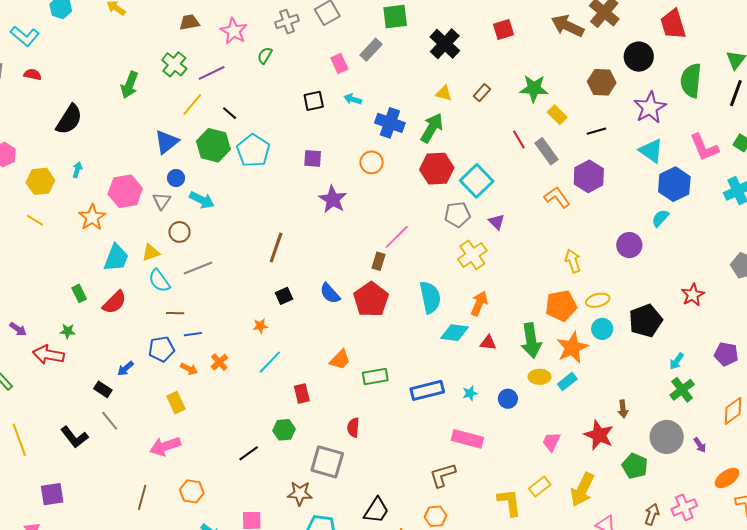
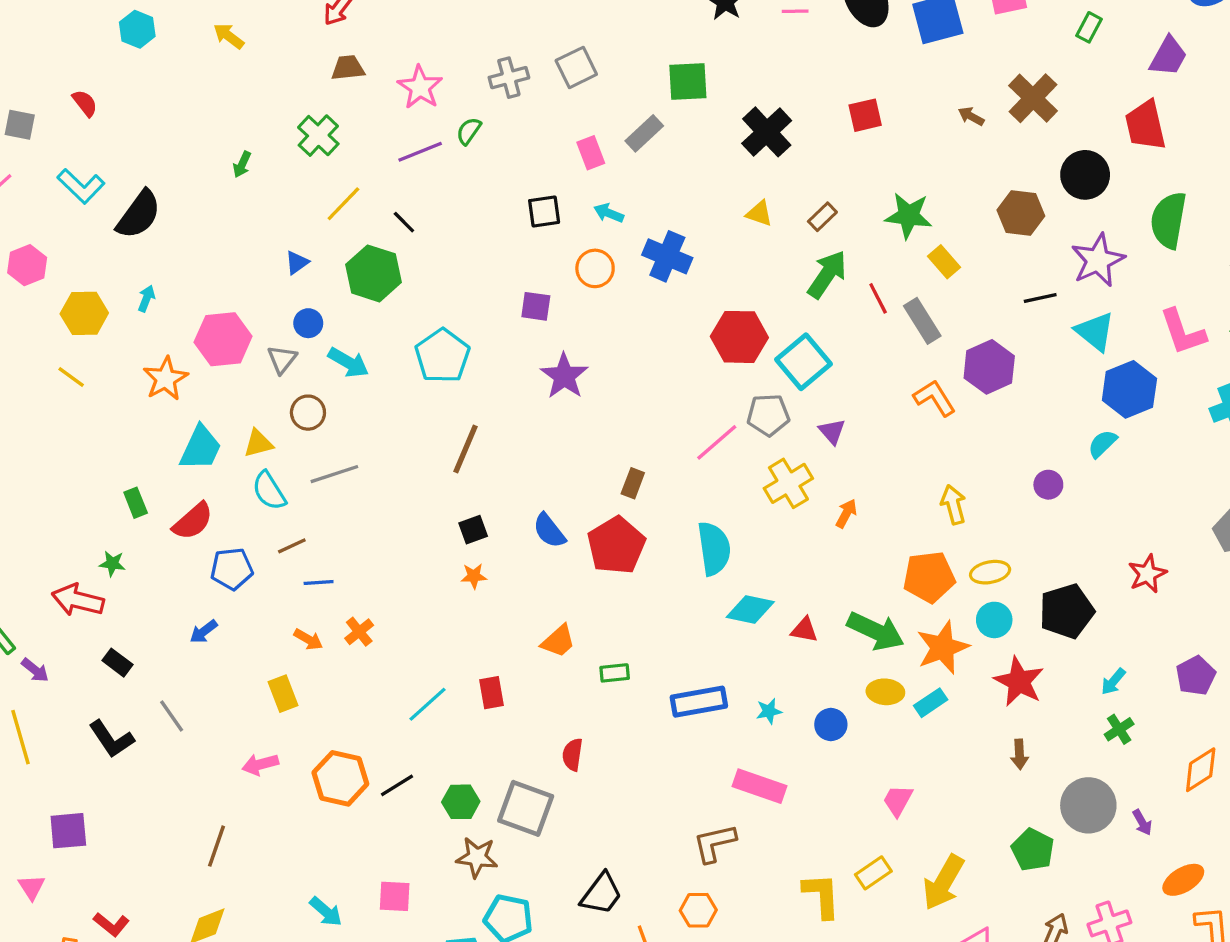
brown arrow: (568, 26) -> (971, 116), size x0.5
cyan L-shape: (25, 36) -> (81, 186), moved
purple line: (212, 73) -> (420, 152), moved
red semicircle: (33, 74) -> (85, 103), moved, turned 36
green arrow: (129, 85) -> (242, 164), size x0.6
green arrow: (432, 128) -> (827, 274), moved
black line: (596, 131) -> (1040, 298), moved
blue triangle: (167, 142) -> (297, 263), size x0.6
cyan pentagon: (253, 151) -> (442, 356), moved
orange circle: (372, 162) -> (595, 268), moved
pink line: (397, 237) -> (717, 442), moved
purple circle: (629, 245) -> (1048, 485), size x0.7
orange arrow: (479, 303) -> (846, 513), moved, size x0.7
brown line: (175, 313) -> (292, 546), turned -30
orange star: (260, 326) -> (474, 576), moved
purple arrow: (18, 329) -> (35, 670), moved
green arrow: (531, 341) -> (876, 631), turned -60
blue pentagon: (161, 349) -> (232, 569), moved
purple pentagon: (726, 354) -> (1196, 676), turned 30
cyan line: (270, 362) -> (428, 704), moved
green rectangle: (375, 377) -> (615, 673), size x0.7
black rectangle: (103, 389) -> (117, 663), moved
green cross: (682, 390) -> (1119, 729), size x0.7
green hexagon: (284, 430) -> (461, 802), moved
red star: (599, 435) -> (1019, 682), moved
pink arrow: (165, 446) -> (260, 764), size x0.7
orange hexagon: (192, 491) -> (340, 778), moved, size x1.4

